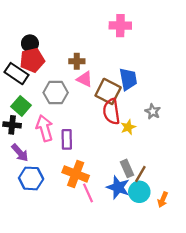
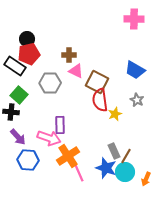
pink cross: (120, 26) -> (134, 19), moved
blue trapezoid: (128, 79) -> (135, 70), moved, turned 130
pink arrow: (44, 128) -> (49, 138), moved, turned 125
orange cross: (76, 174) -> (68, 156), turned 35

